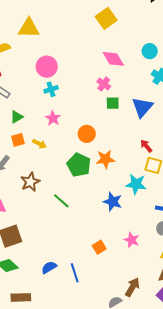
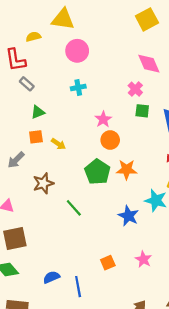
pink circle: (47, 67) -> (77, 51), moved
pink star: (53, 118) -> (103, 119), moved

